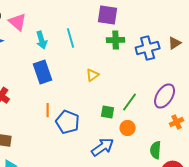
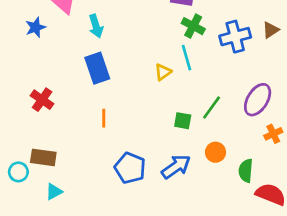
cyan line: (71, 38) -> (187, 58), moved
green cross: (116, 40) -> (193, 26), turned 30
blue pentagon: (68, 122) -> (130, 168), moved
orange circle: (128, 128) -> (215, 152), moved

